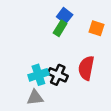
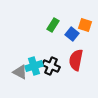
blue square: (65, 16) -> (72, 34), moved
gray triangle: (35, 98) -> (20, 72), moved, turned 35

